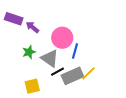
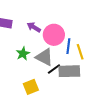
purple arrow: (32, 27) -> (34, 27), moved
yellow line: (88, 73) -> (80, 52), moved, turned -56
gray rectangle: (72, 76) -> (69, 71), turned 30

